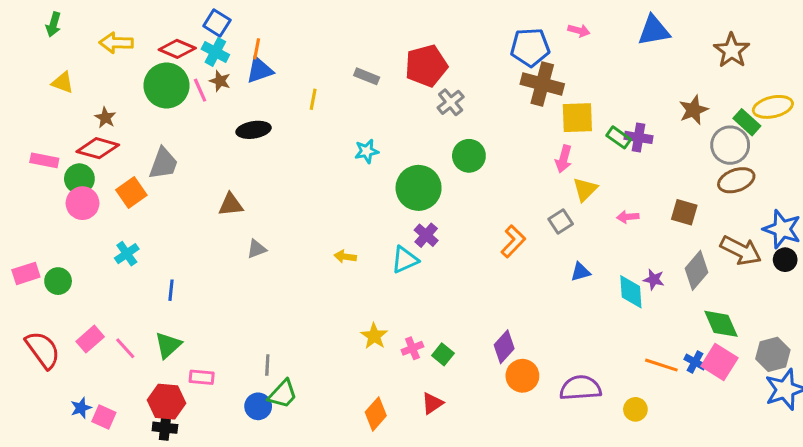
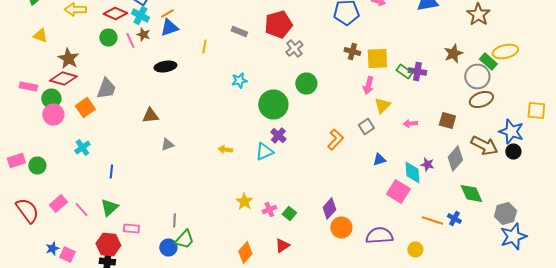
orange line: (257, 49) -> (167, 14), turned 48
brown cross: (542, 84) -> (352, 52), moved, size x0.6
green circle: (166, 86) -> (108, 38), size x0.6
brown star: (105, 118) -> (68, 58), size x1.5
pink square: (719, 362) -> (398, 192), moved

